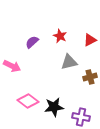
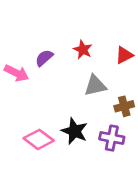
pink arrow: (12, 66) -> (17, 73), moved
black star: (54, 107) -> (75, 131), moved, turned 30
purple cross: (81, 117) -> (112, 138), moved

